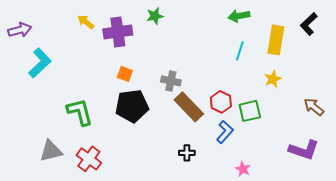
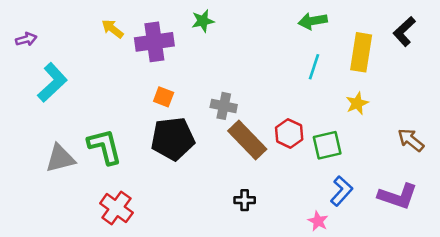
purple arrow: (20, 30) -> (26, 39), size x0.7
blue L-shape: (225, 132) -> (341, 191), moved
gray triangle: (51, 151) -> (60, 158), moved

